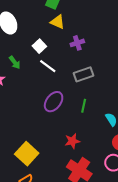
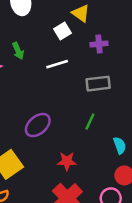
white square: (39, 46) -> (62, 31), moved
white line: (48, 66) -> (57, 64), turned -66
purple ellipse: (54, 102) -> (38, 125), moved

